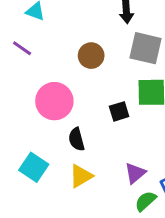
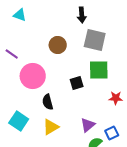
purple line: (22, 48) -> (12, 54), moved

